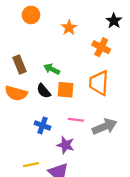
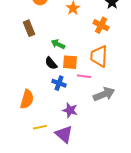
brown rectangle: (19, 64) -> (29, 28), moved
orange semicircle: (16, 93) -> (27, 99), moved, turned -90
pink line: (76, 120) -> (84, 76), moved
blue cross: (42, 125) -> (59, 83), moved

